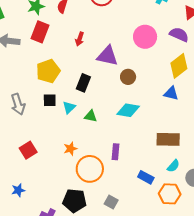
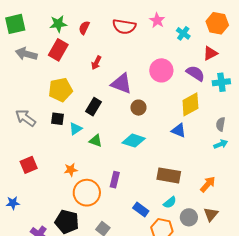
gray arrow: (18, 104) -> (26, 118), turned 135

